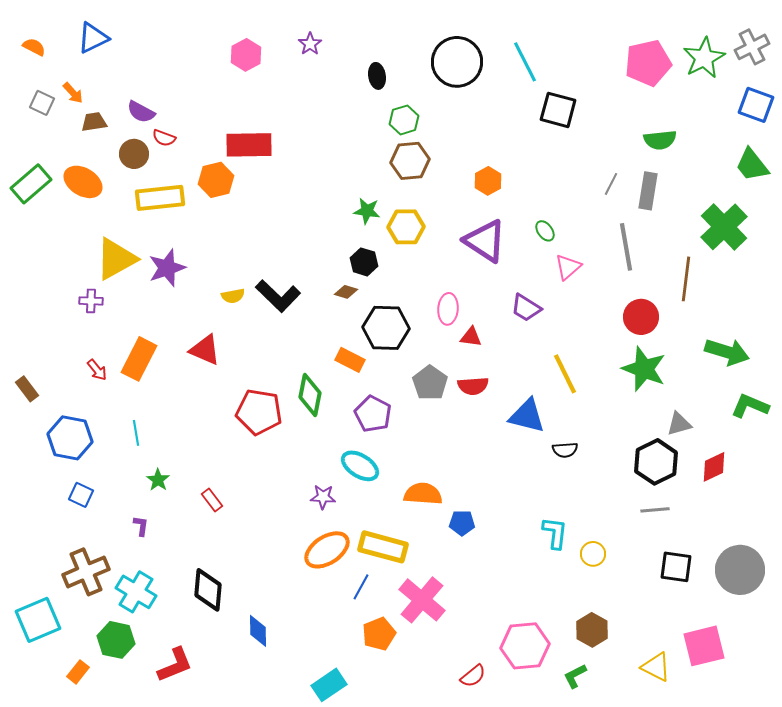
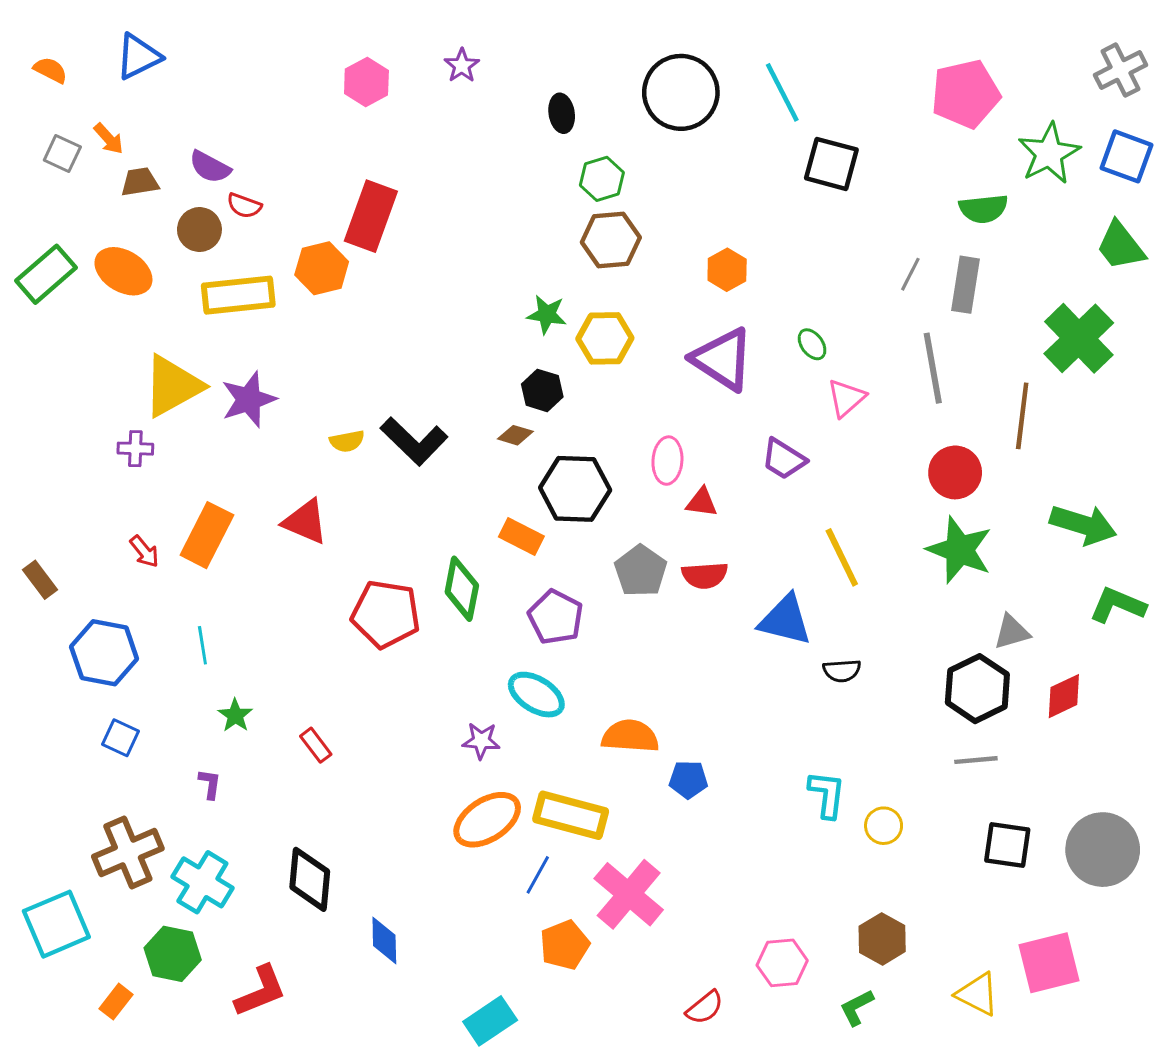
green star: (704, 58) -> (1049, 154), moved
red rectangle: (249, 145) -> (371, 216), turned -69
pink hexagon: (525, 646) -> (782, 963), size x0.7

